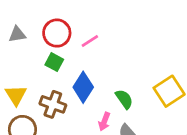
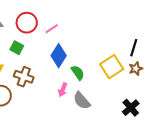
green square: (54, 62) -> (17, 48), moved
blue diamond: (83, 87) -> (59, 56), moved

